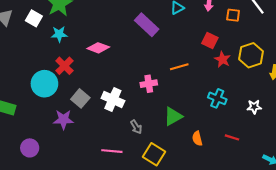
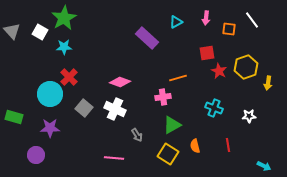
red square: (210, 40) -> (207, 53), turned -35
pink diamond: (98, 48) -> (120, 82), moved
pink cross: (149, 84) -> (163, 97), moved
purple star: (63, 119) -> (50, 128), moved
red line: (232, 137) -> (228, 145), turned 64
yellow square: (154, 154) -> (168, 154), moved

